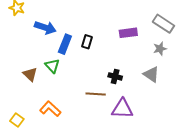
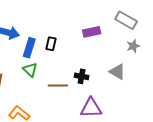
gray star: (160, 49) -> (133, 46), moved
green triangle: (52, 66) -> (30, 70), moved
brown line: (96, 94) -> (58, 85), moved

